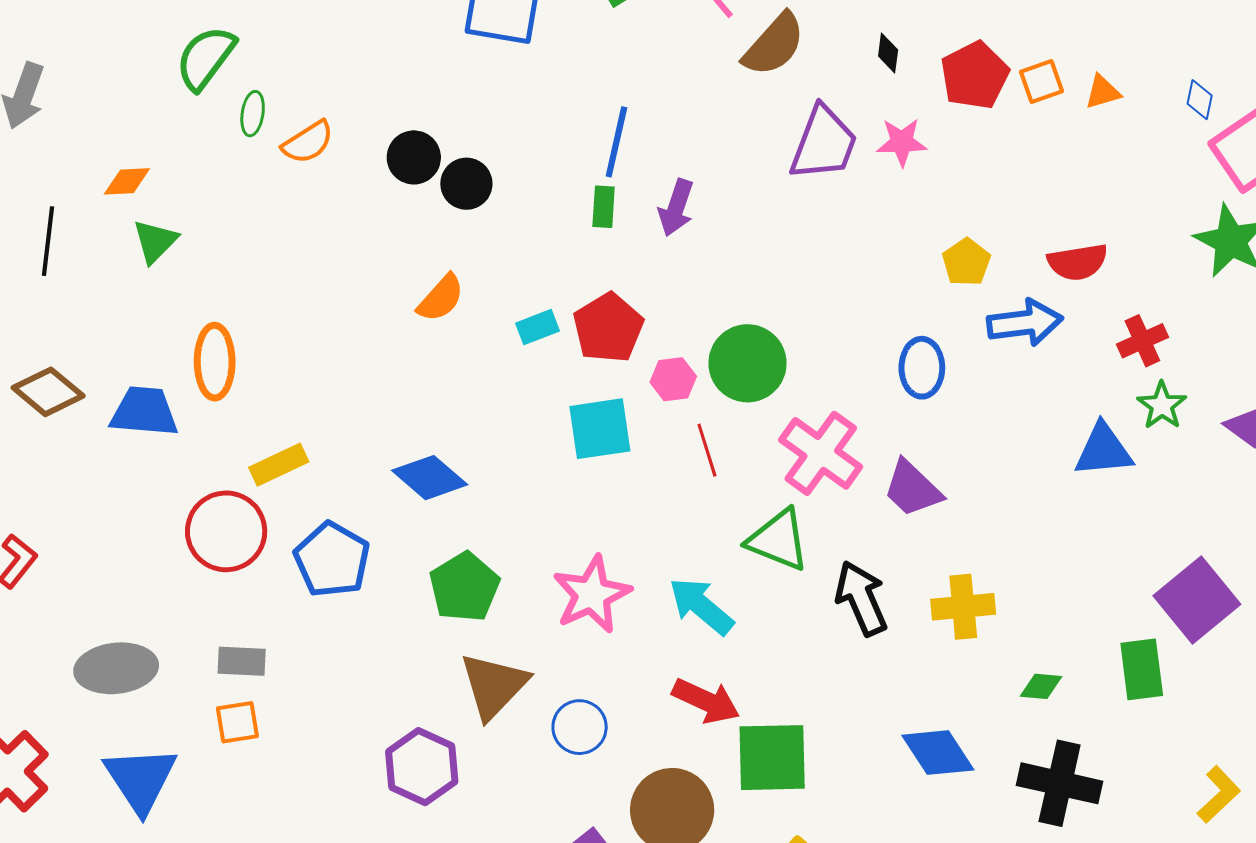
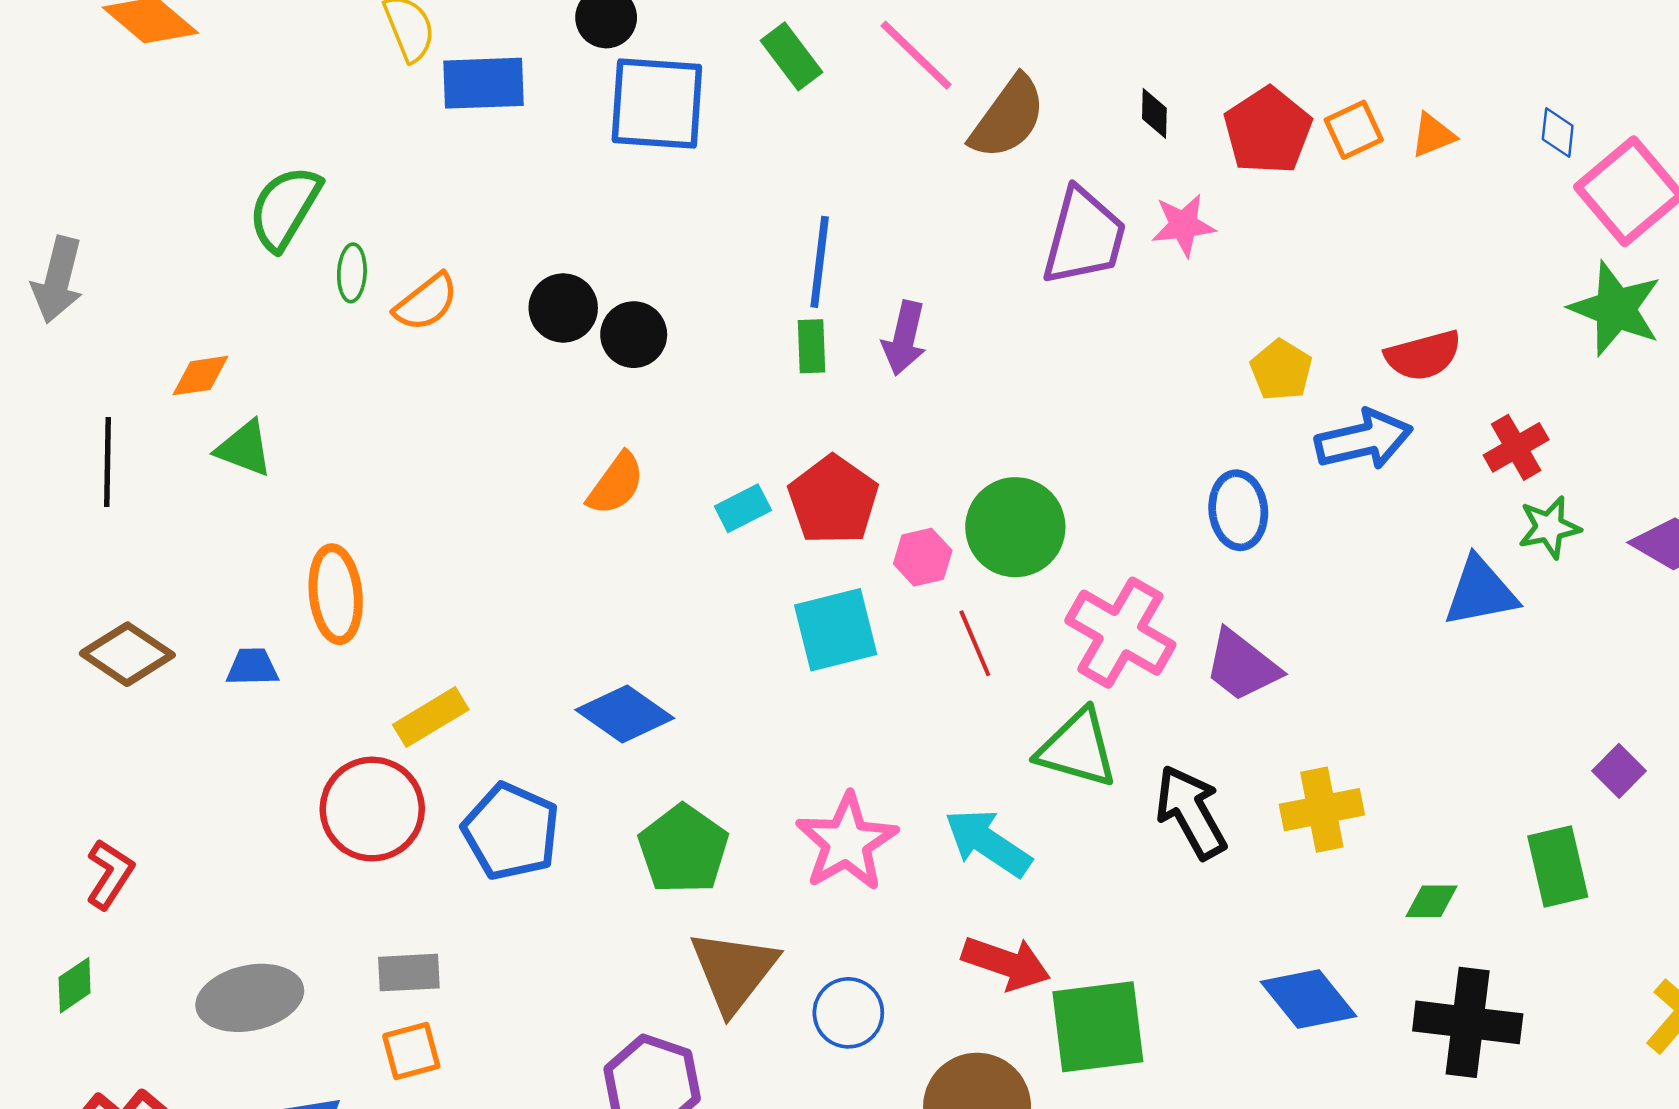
green triangle: (155, 241) -> (244, 448), turned -48
green star: (1162, 405) -> (1549, 527), turned 30
blue trapezoid: (144, 412) -> (252, 667), size x0.6
purple square: (1197, 600) -> (1619, 771), size x0.5

